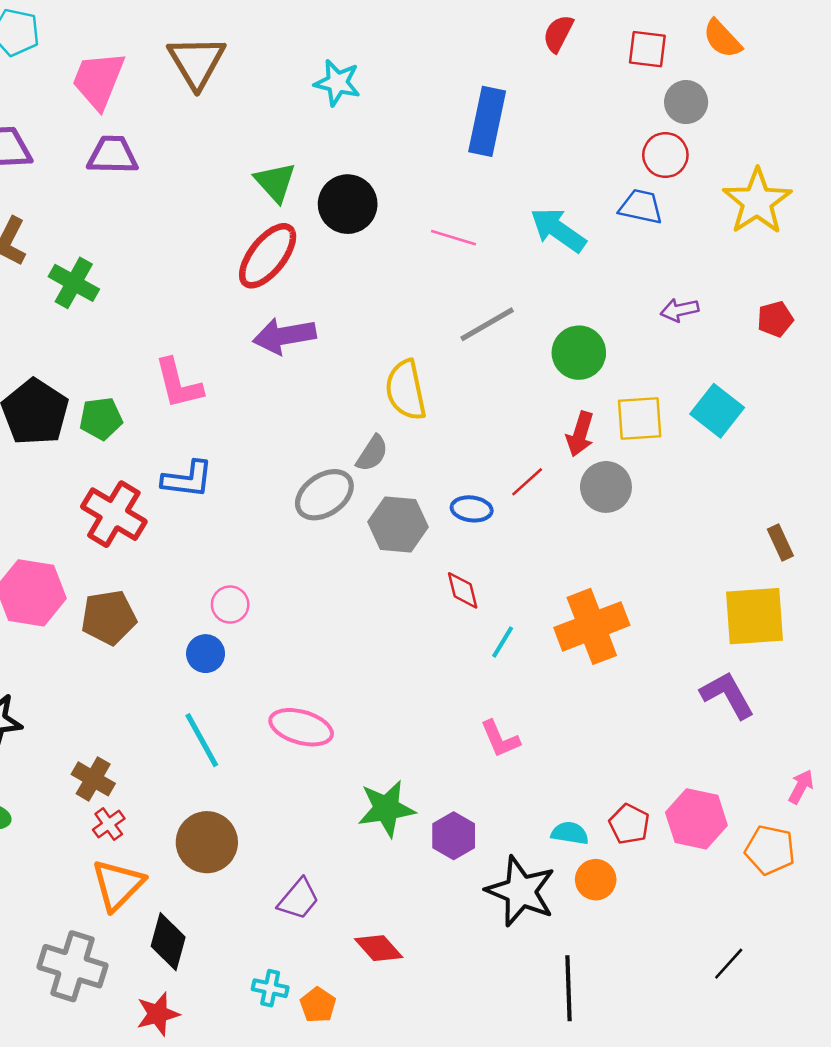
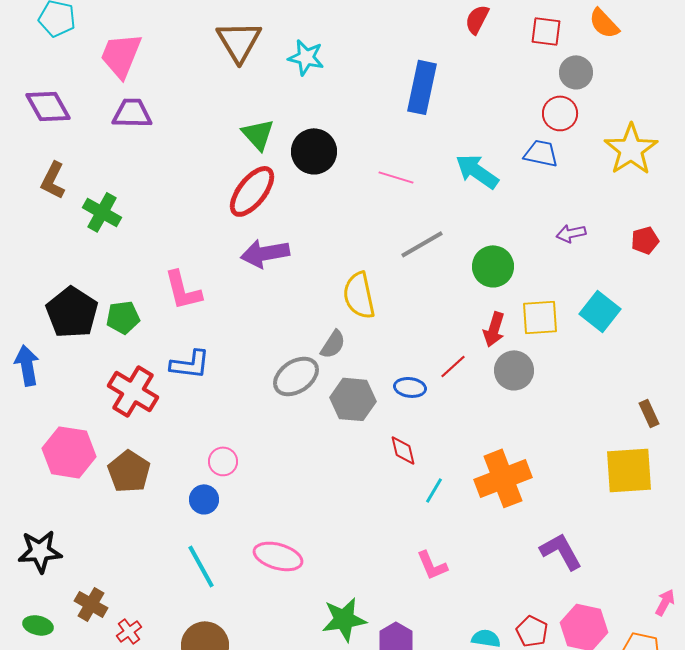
brown triangle: (197, 62) -> (239, 41), moved
brown pentagon: (109, 617) -> (129, 471), turned -30
purple L-shape: (727, 695) -> (561, 551), moved
brown cross: (93, 779) -> (91, 604), moved

